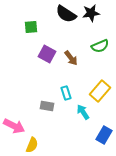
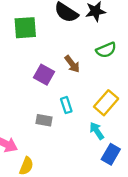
green square: (31, 27) -> (25, 28), size x1.5
purple square: (47, 54) -> (44, 75), moved
cyan arrow: (83, 112) -> (97, 131), moved

